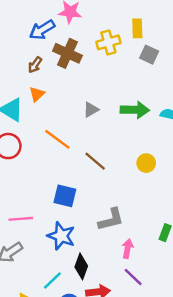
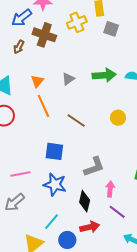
orange triangle: (37, 94) -> (37, 81), moved
orange line: (57, 139) -> (43, 106), turned 35
black diamond: (81, 266) -> (85, 201), moved

